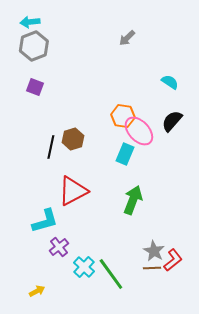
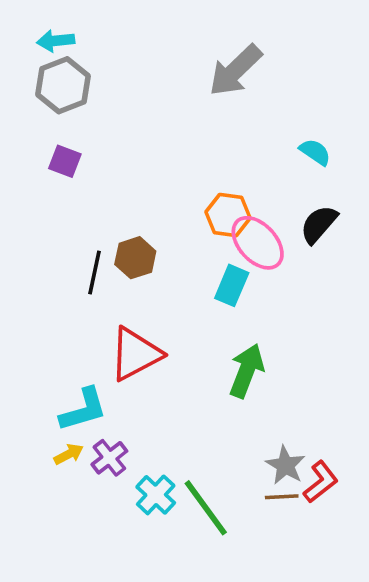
gray arrow: (127, 38) -> (235, 70), size x1.8
yellow arrow: (37, 291) -> (69, 454), moved

